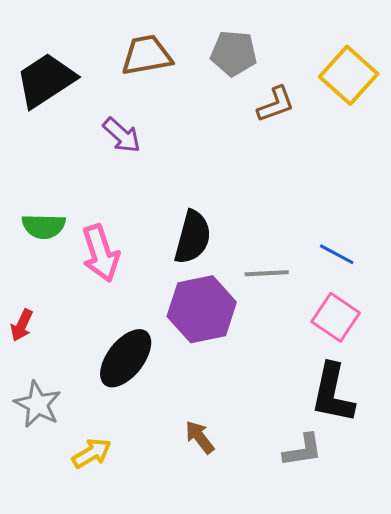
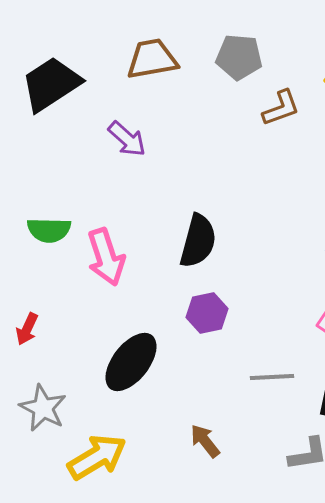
gray line: (267, 273) -> (272, 377), moved
purple hexagon: (202, 309) -> (207, 313), size x0.6
yellow arrow: (92, 453) -> (97, 457), size x1.5

